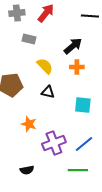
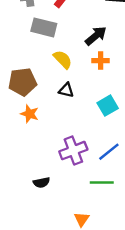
gray rectangle: (29, 39) -> (44, 27), size x1.5
cyan square: (83, 105) -> (108, 106), turned -36
orange star: (29, 124) -> (30, 114), moved

